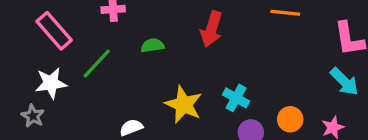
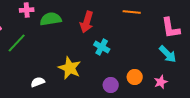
green semicircle: (152, 45) -> (51, 19), moved, size x1.5
cyan cross: (236, 98) -> (102, 47), moved

